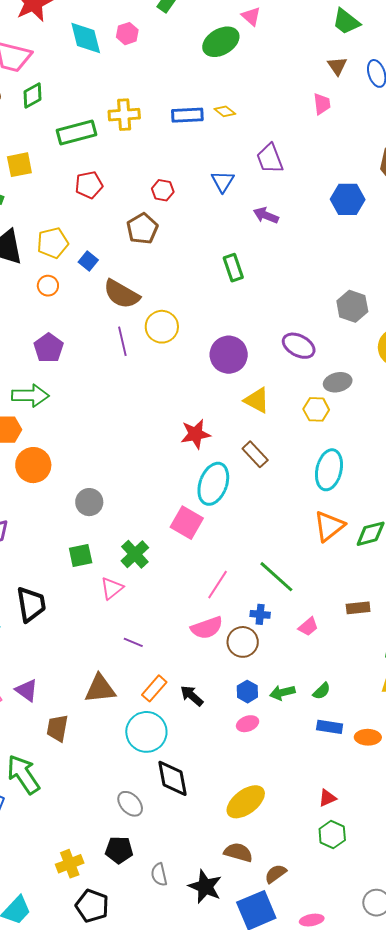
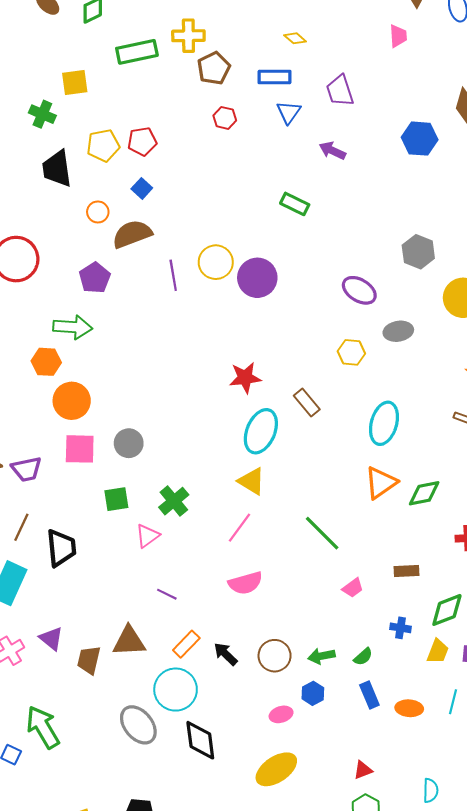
blue rectangle: (187, 115) -> (274, 77), moved
red pentagon: (89, 185) -> (142, 141), moved
brown pentagon: (142, 229) -> (214, 68), moved
yellow pentagon: (53, 243) -> (103, 145), moved
green rectangle: (233, 268) -> (295, 204), turned -48
brown semicircle: (122, 294) -> (132, 234), moved, turned 126
purple circle: (229, 355) -> (257, 278), moved
yellow triangle: (257, 400) -> (252, 481), moved
yellow hexagon: (316, 409) -> (351, 352), moved
pink square: (187, 523) -> (80, 449), moved, turned -32
pink line: (218, 585) -> (240, 528), moved
blue cross: (260, 614) -> (400, 628), moved
brown circle: (243, 642) -> (275, 656), moved
blue hexagon: (247, 692) -> (313, 693), moved
pink ellipse: (248, 724) -> (281, 714), moved
blue rectangle: (330, 727) -> (369, 695), turned 55
brown trapezoid: (57, 728) -> (89, 660), moved
gray ellipse: (130, 804) -> (138, 725), moved, size x1.4

